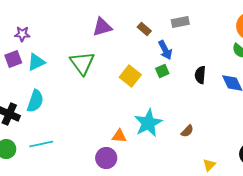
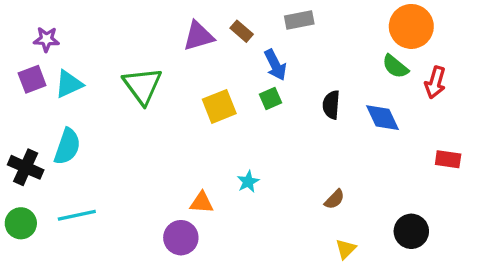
purple triangle: (102, 27) -> (198, 36), moved
yellow square: (130, 76) -> (219, 106), turned 30
cyan star: (148, 123) -> (248, 182), size x0.5
brown semicircle: (187, 131) -> (334, 199), moved

